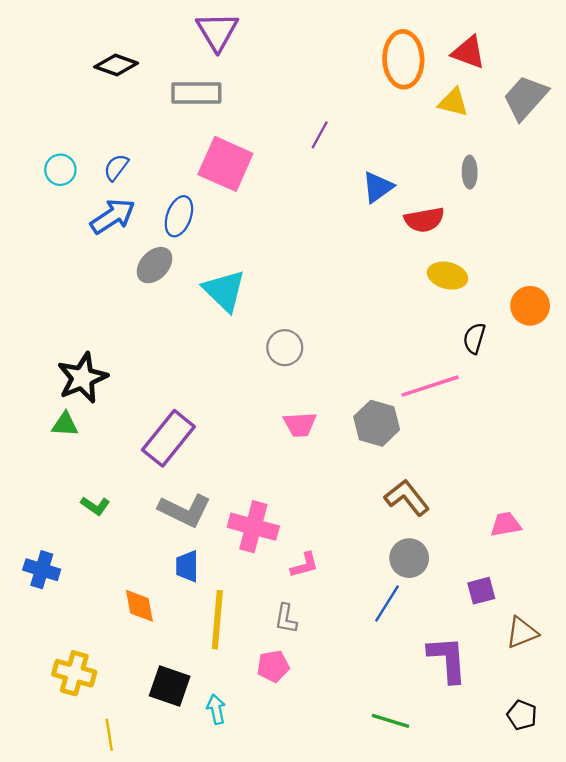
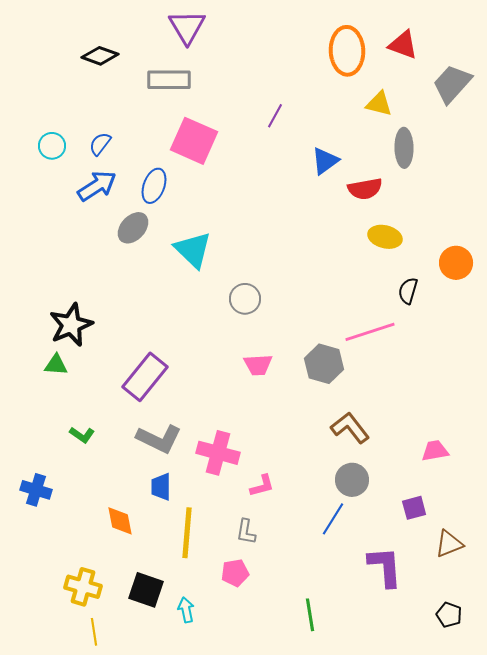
yellow triangle: (453, 102) -> (379, 104), moved
gray ellipse: (470, 172) -> (404, 148), size x1.4
yellow cross: (74, 673) -> (83, 587), moved
green line: (391, 721) -> (310, 615), moved, turned 64

